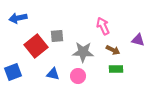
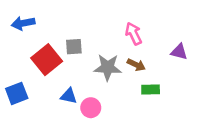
brown arrow: (113, 50) -> (136, 65), moved
pink circle: (78, 76) -> (91, 108), moved

